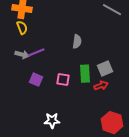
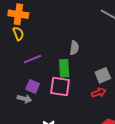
gray arrow: (22, 55) -> (24, 99), moved
green rectangle: (85, 74) -> (64, 68), moved
pink square: (63, 80) -> (60, 86), size x1.5

